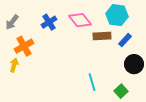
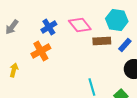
orange cross: (24, 46) -> (41, 51), moved

